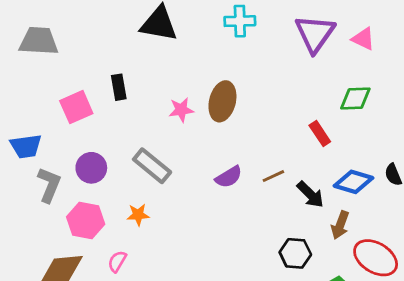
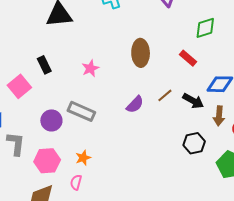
brown ellipse: (222, 101) -> (141, 53), moved
purple circle: (91, 168) -> (51, 120), moved
orange star: (138, 215) -> (83, 158), moved

